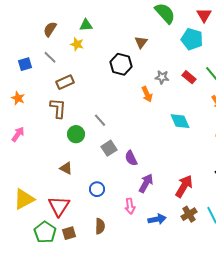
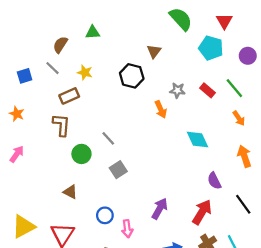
brown semicircle: (50, 29) -> (60, 45), moved
yellow star: (77, 44) -> (85, 73), moved
purple semicircle: (131, 158) -> (214, 181), moved
pink arrow: (130, 206) -> (127, 229), moved

